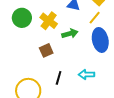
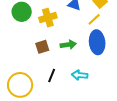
yellow cross: (49, 21) -> (48, 18), turned 30
green arrow: (70, 34) -> (68, 45), moved

